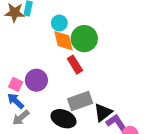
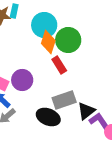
cyan circle: (59, 23) -> (44, 25), size x1.6
orange diamond: (63, 41) -> (48, 42), turned 30

